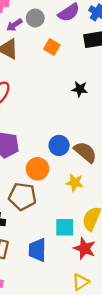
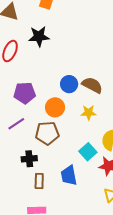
black star: (80, 89) -> (39, 37), moved, size x1.5
cyan square: (65, 227) -> (88, 152), turned -30

